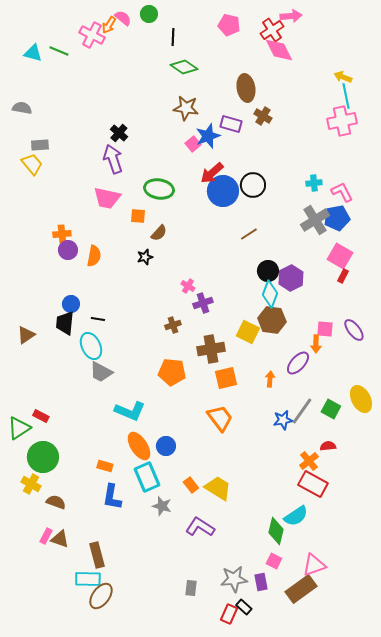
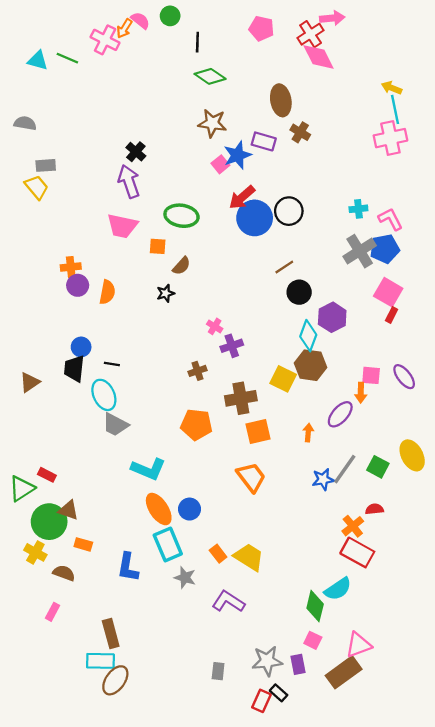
black circle: (268, 271) -> (299, 292), moved
orange rectangle: (105, 466) -> (83, 544), moved
brown triangle: (60, 539) -> (68, 510), moved

